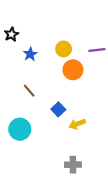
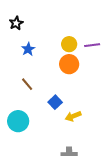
black star: (11, 34) -> (16, 23), moved
yellow circle: (64, 49) -> (69, 44), moved

